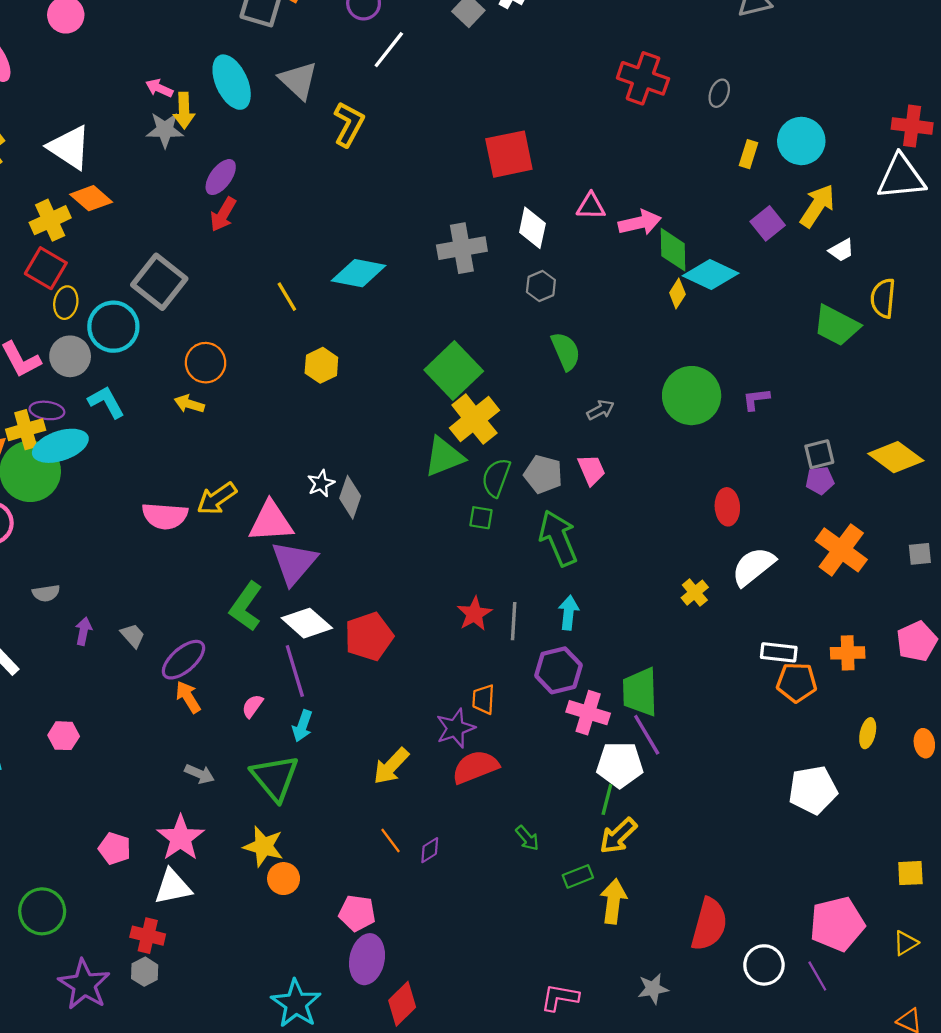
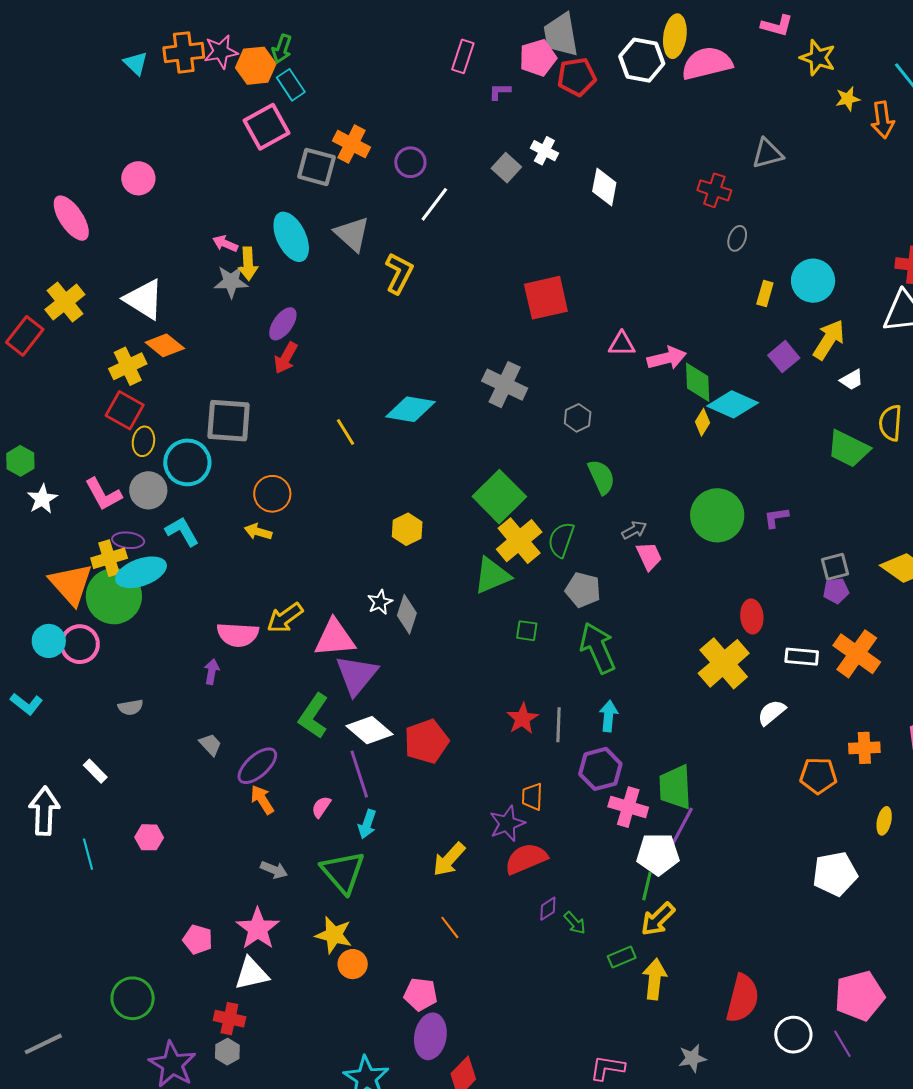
red cross: (643, 78) -> (714, 190), moved, size x0.7
white diamond: (532, 228) -> (604, 187), moved
gray cross: (462, 248) -> (505, 385), turned 36
gray square: (159, 282) -> (229, 421), turned -33
yellow hexagon: (321, 365) -> (407, 529), moved
pink trapezoid: (591, 470) -> (649, 556), moved
green semicircle: (496, 478) -> (561, 540), moved
white semicircle: (753, 567) -> (772, 713), moved, size x0.7
yellow cross: (695, 593) -> (724, 663), moved, size x2.0
purple arrow: (83, 631) -> (212, 672), moved
white rectangle: (779, 652) -> (802, 657), moved
purple line: (647, 735) -> (682, 826), turned 60
purple diamond: (430, 850) -> (548, 909), moved

